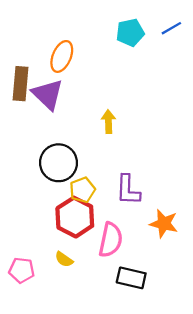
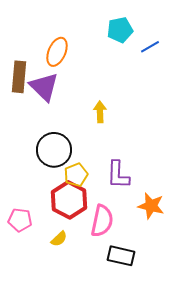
blue line: (171, 28) -> (150, 47), moved
yellow semicircle: (64, 259) -> (59, 239), turned -78
pink pentagon: (22, 270) -> (20, 220), moved

